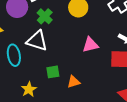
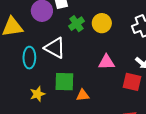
green cross: (45, 16) -> (76, 24), moved
green square: (53, 72) -> (64, 82), size x1.5

